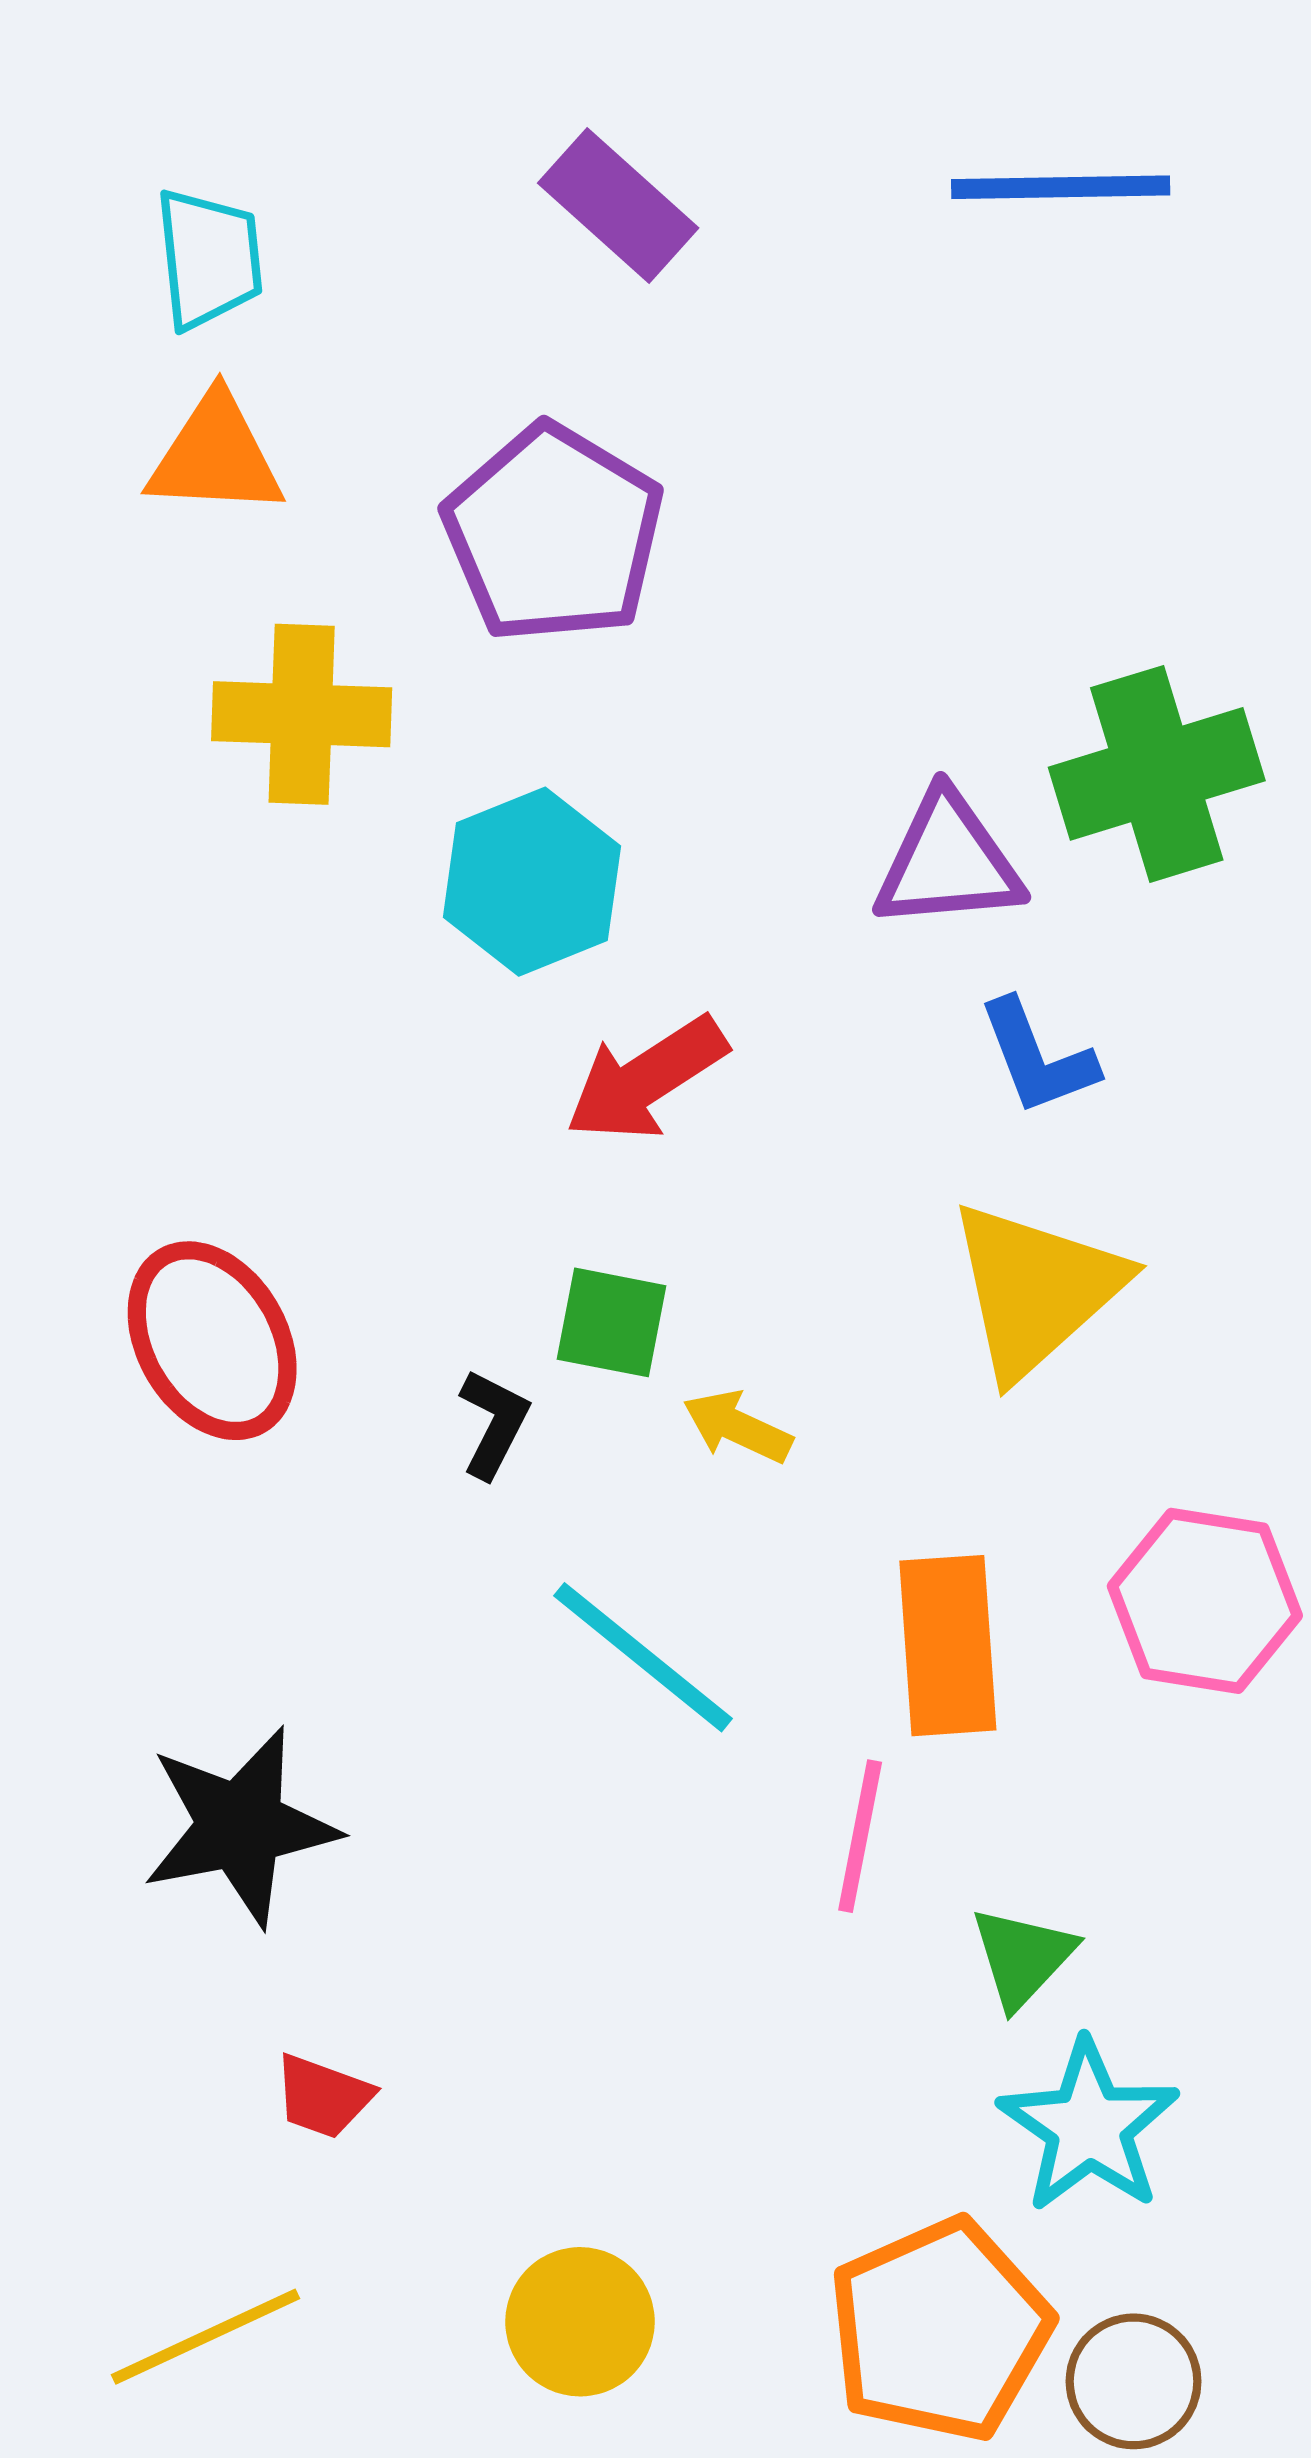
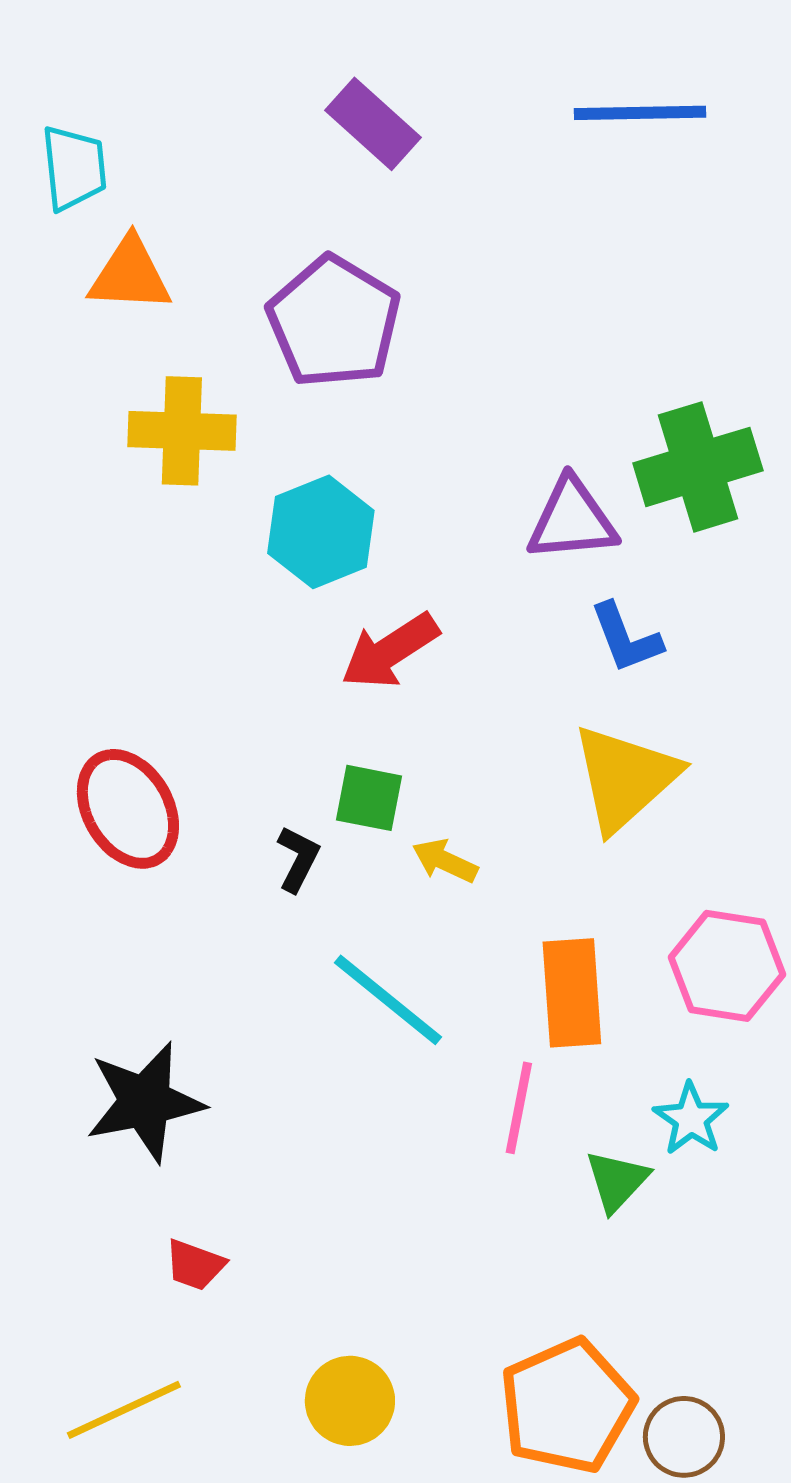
cyan trapezoid: (209, 259) -> (74, 168), moved
cyan star: (1089, 2126) -> (691, 1119), moved, size x0.7

